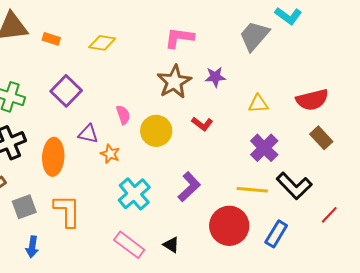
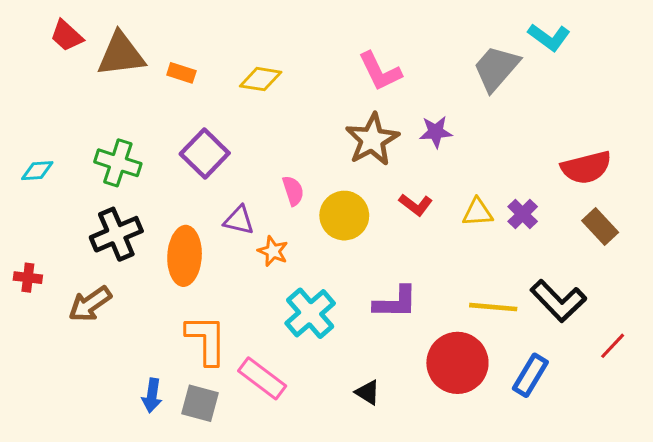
pink L-shape: (179, 38) -> (380, 71), turned -124
yellow triangle: (258, 104) -> (478, 212), moved
purple cross: (264, 148) -> (523, 214), moved, size x0.7
purple L-shape: (189, 187) -> (395, 302), turned 44
gray square: (24, 207) -> (200, 403), moved, turned 35
pink rectangle: (129, 245) -> (262, 378), moved

